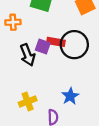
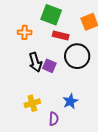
red rectangle: (56, 42) -> (61, 36), moved
purple square: (43, 47) -> (49, 66), moved

